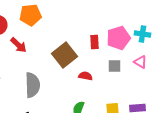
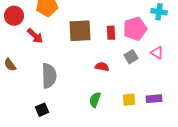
cyan cross: (142, 34) -> (159, 12), moved
brown square: (64, 55) -> (80, 31), moved, turned 35
gray square: (114, 66) -> (131, 57), turned -32

